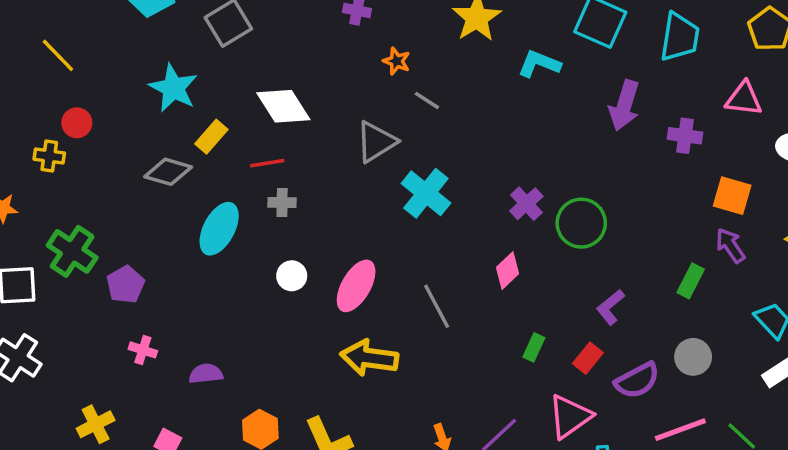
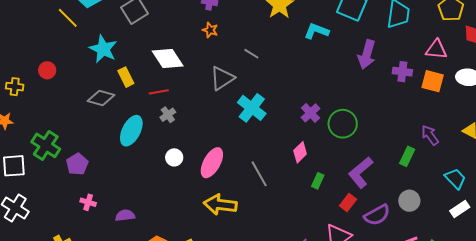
yellow line: (58, 55) -> (68, 18), moved
orange star: (397, 61) -> (210, 30), moved
yellow rectangle: (211, 137) -> (126, 77), turned -66
yellow cross: (49, 156) -> (15, 87), moved
orange square: (732, 196) -> (433, 81), moved
gray cross: (282, 203) -> (168, 115), turned -35
purple L-shape: (610, 307) -> (361, 172), size x1.5
green rectangle: (534, 347) -> (318, 181), moved

